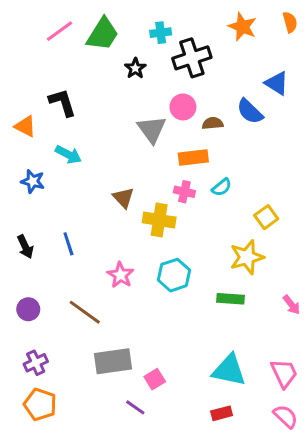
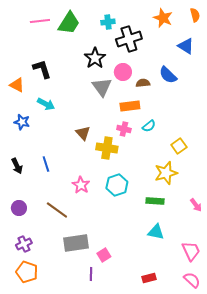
pink line: (59, 31) -> (40, 21), turned 30
black star: (135, 68) -> (95, 58), moved, size x1.5
blue triangle: (277, 83) -> (186, 46), moved
cyan triangle: (229, 370) -> (156, 232), moved, size x0.7
purple line: (135, 407) -> (91, 274), turned 56

